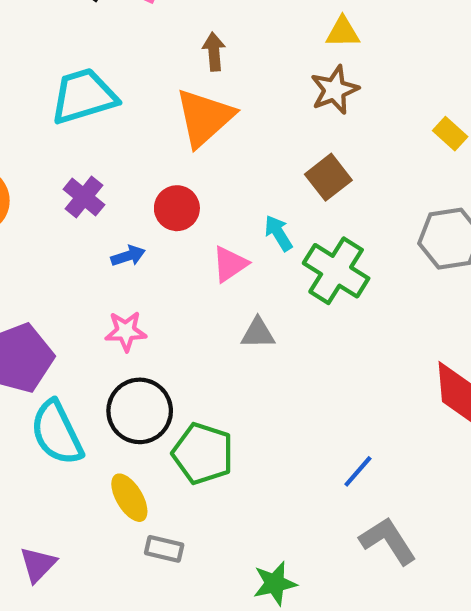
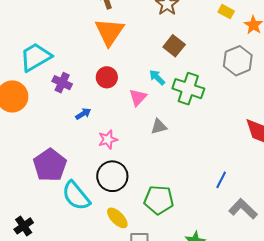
cyan trapezoid: (84, 96) -> (36, 57), moved
blue arrow: (128, 256) -> (83, 114), moved
pink star: (126, 331) -> (108, 139), moved
green pentagon: (203, 454) -> (159, 200), moved

